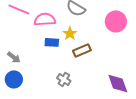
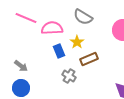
blue rectangle: (52, 42) -> (59, 51), turned 64
gray cross: (64, 79) -> (69, 76), moved

